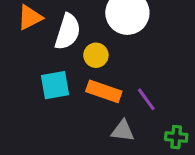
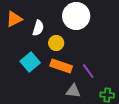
white semicircle: (68, 32) -> (38, 28), size x0.7
cyan square: (55, 85) -> (30, 62), turned -30

